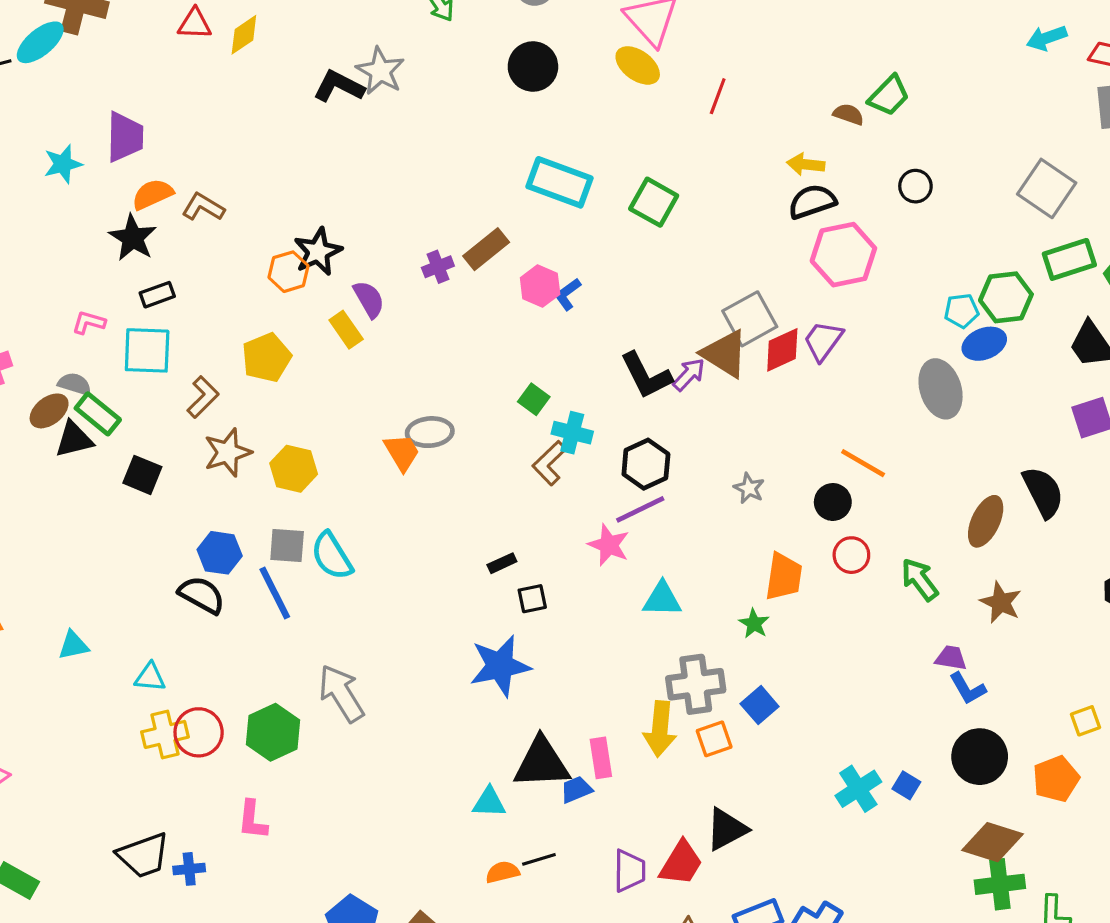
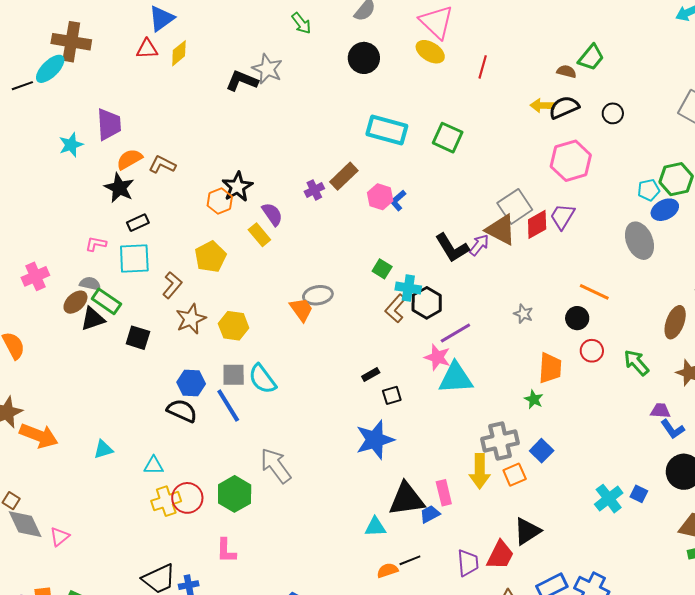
black semicircle: (812, 202) -> (564, 107), moved
black hexagon: (646, 464) -> (427, 303), moved
cyan triangle: (662, 599) -> (456, 378), moved, size x1.4

